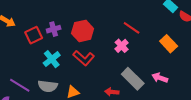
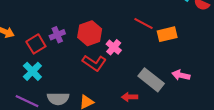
orange rectangle: (169, 44) -> (167, 34), moved, turned -54
pink cross: (122, 46) -> (114, 47), moved
cyan cross: (52, 59) -> (32, 71), moved

